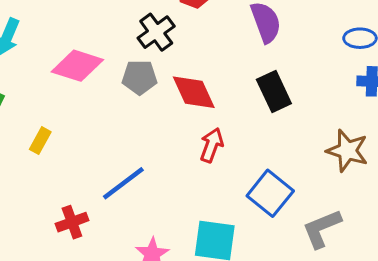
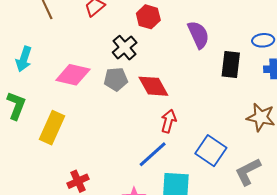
black rectangle: (274, 91) -> (231, 65), moved, turned 36
yellow rectangle: (40, 141) -> (52, 128), size x1.8
blue line: (123, 183) -> (153, 154), moved

